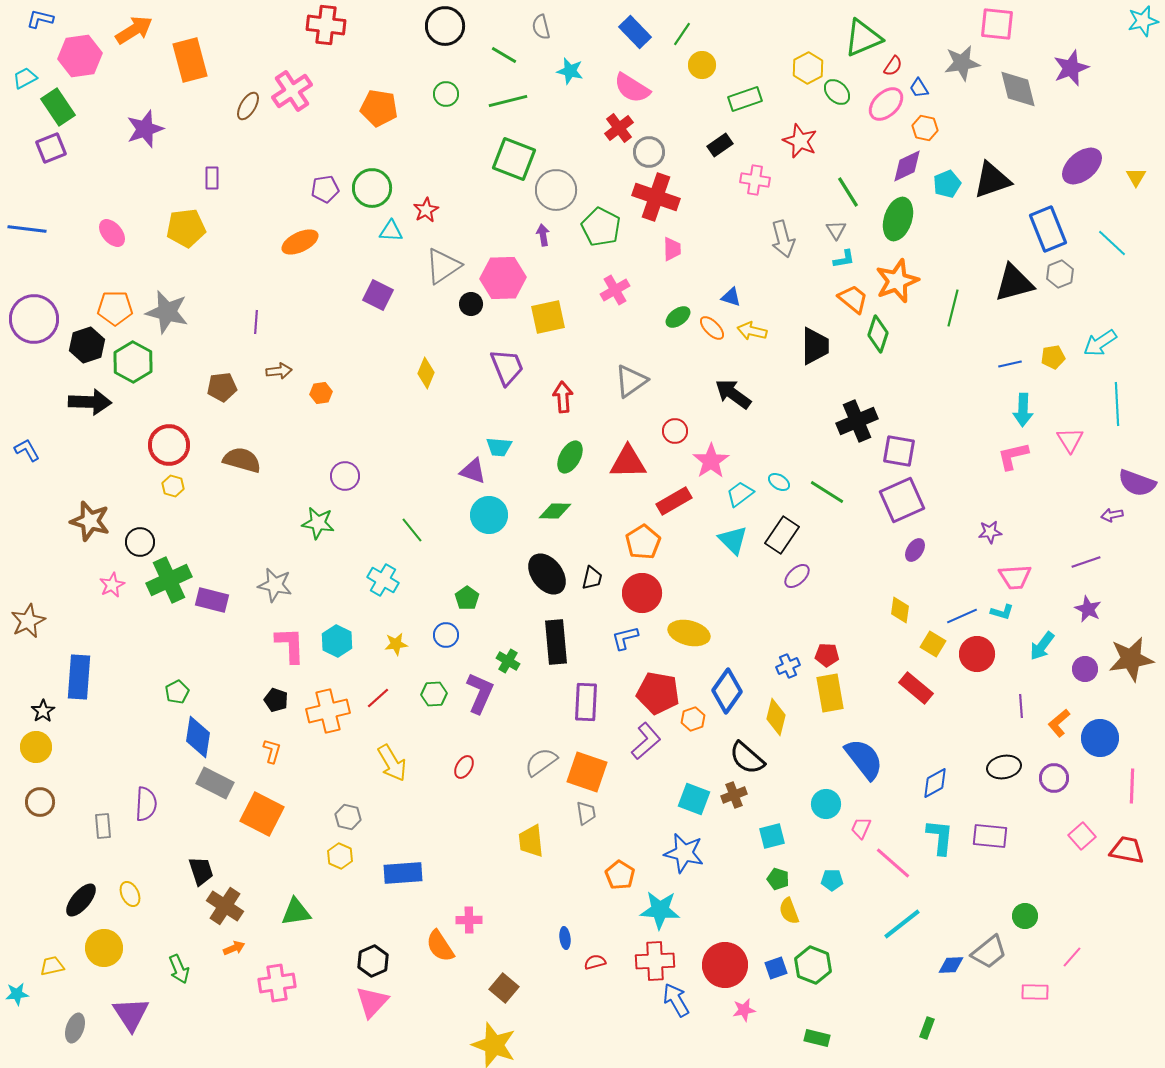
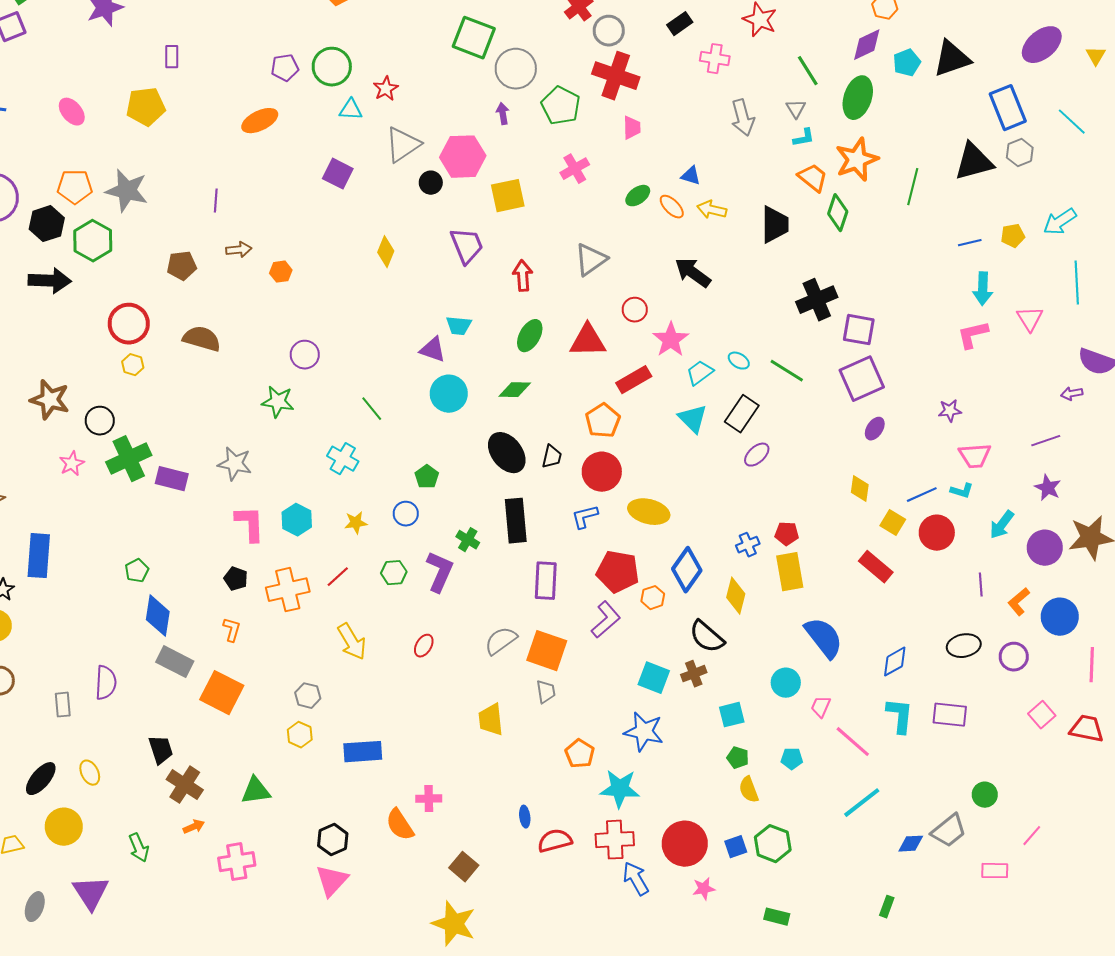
purple circle: (1085, 669) -> (1045, 548), size x1.4
red semicircle: (595, 962) -> (555, 841), size x1.6

